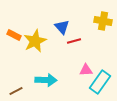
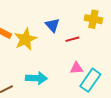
red line: (74, 41) -> (72, 39), moved

